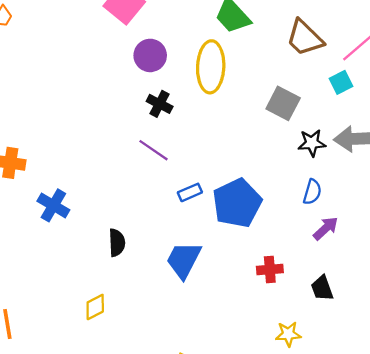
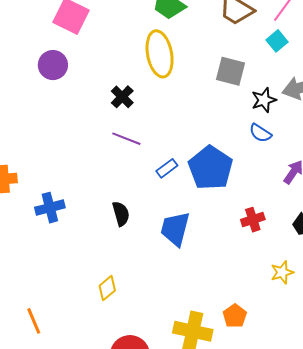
purple circle: (150, 55) -> (53, 65), moved
black cross: (160, 104) -> (122, 97), turned 30
blue semicircle: (312, 192) -> (260, 133), moved, turned 120
blue cross: (53, 205) -> (50, 208), turned -32
black semicircle: (117, 243) -> (121, 214), moved

